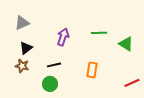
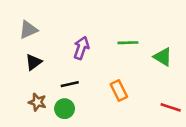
brown star: (22, 66) -> (37, 102), moved
orange rectangle: (92, 70) -> (119, 91), turned -35
red line: (132, 83) -> (171, 107), turned 42

